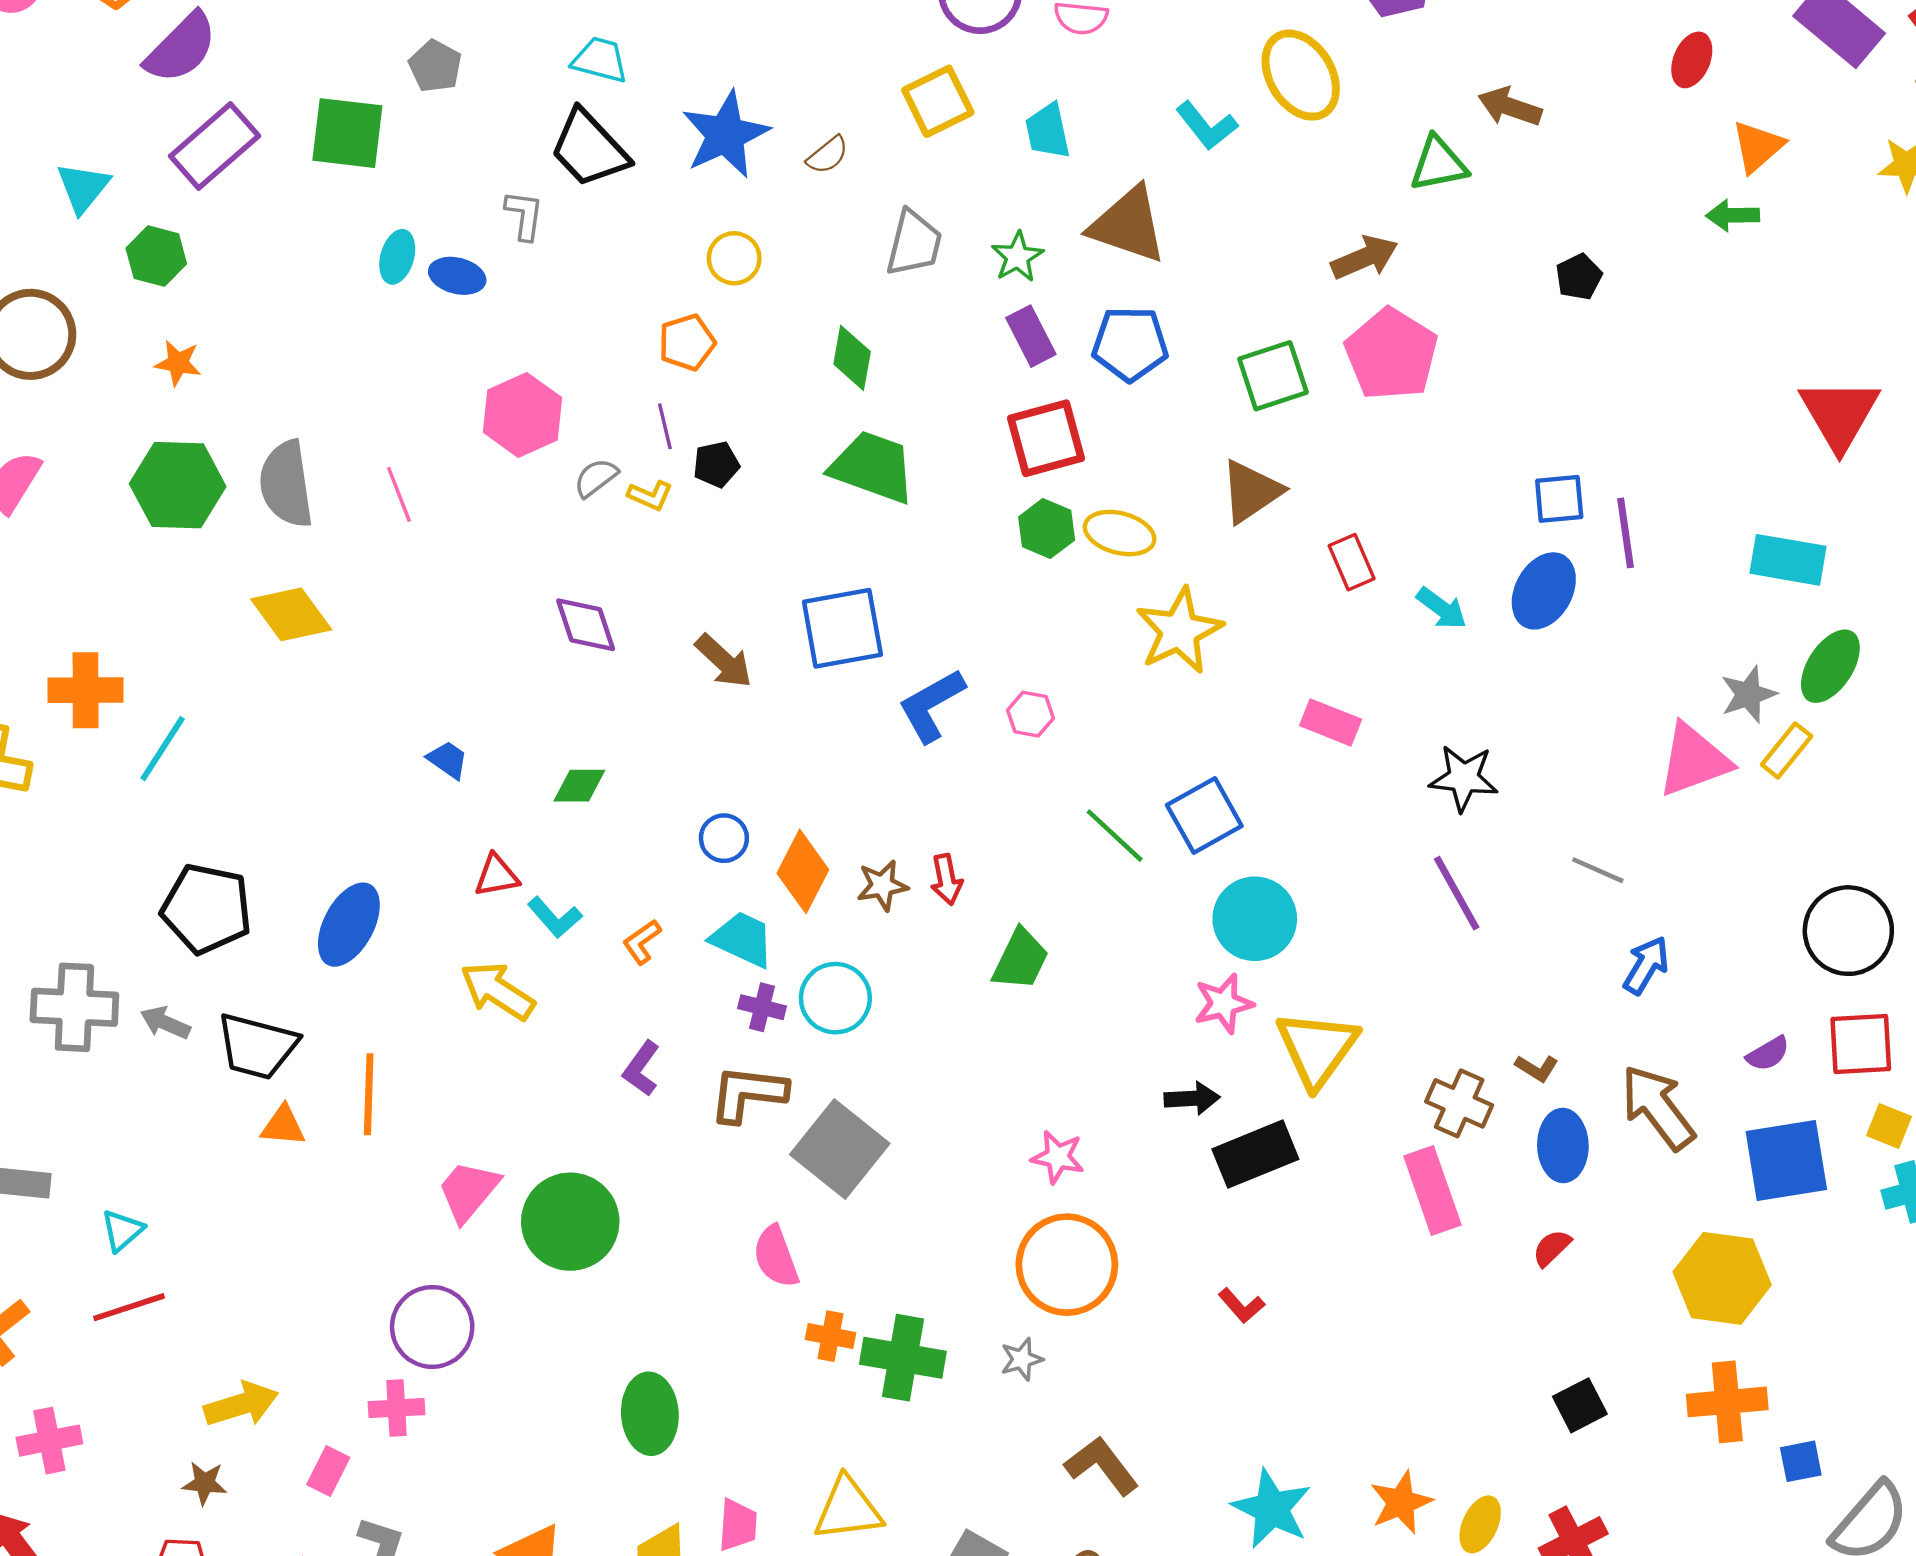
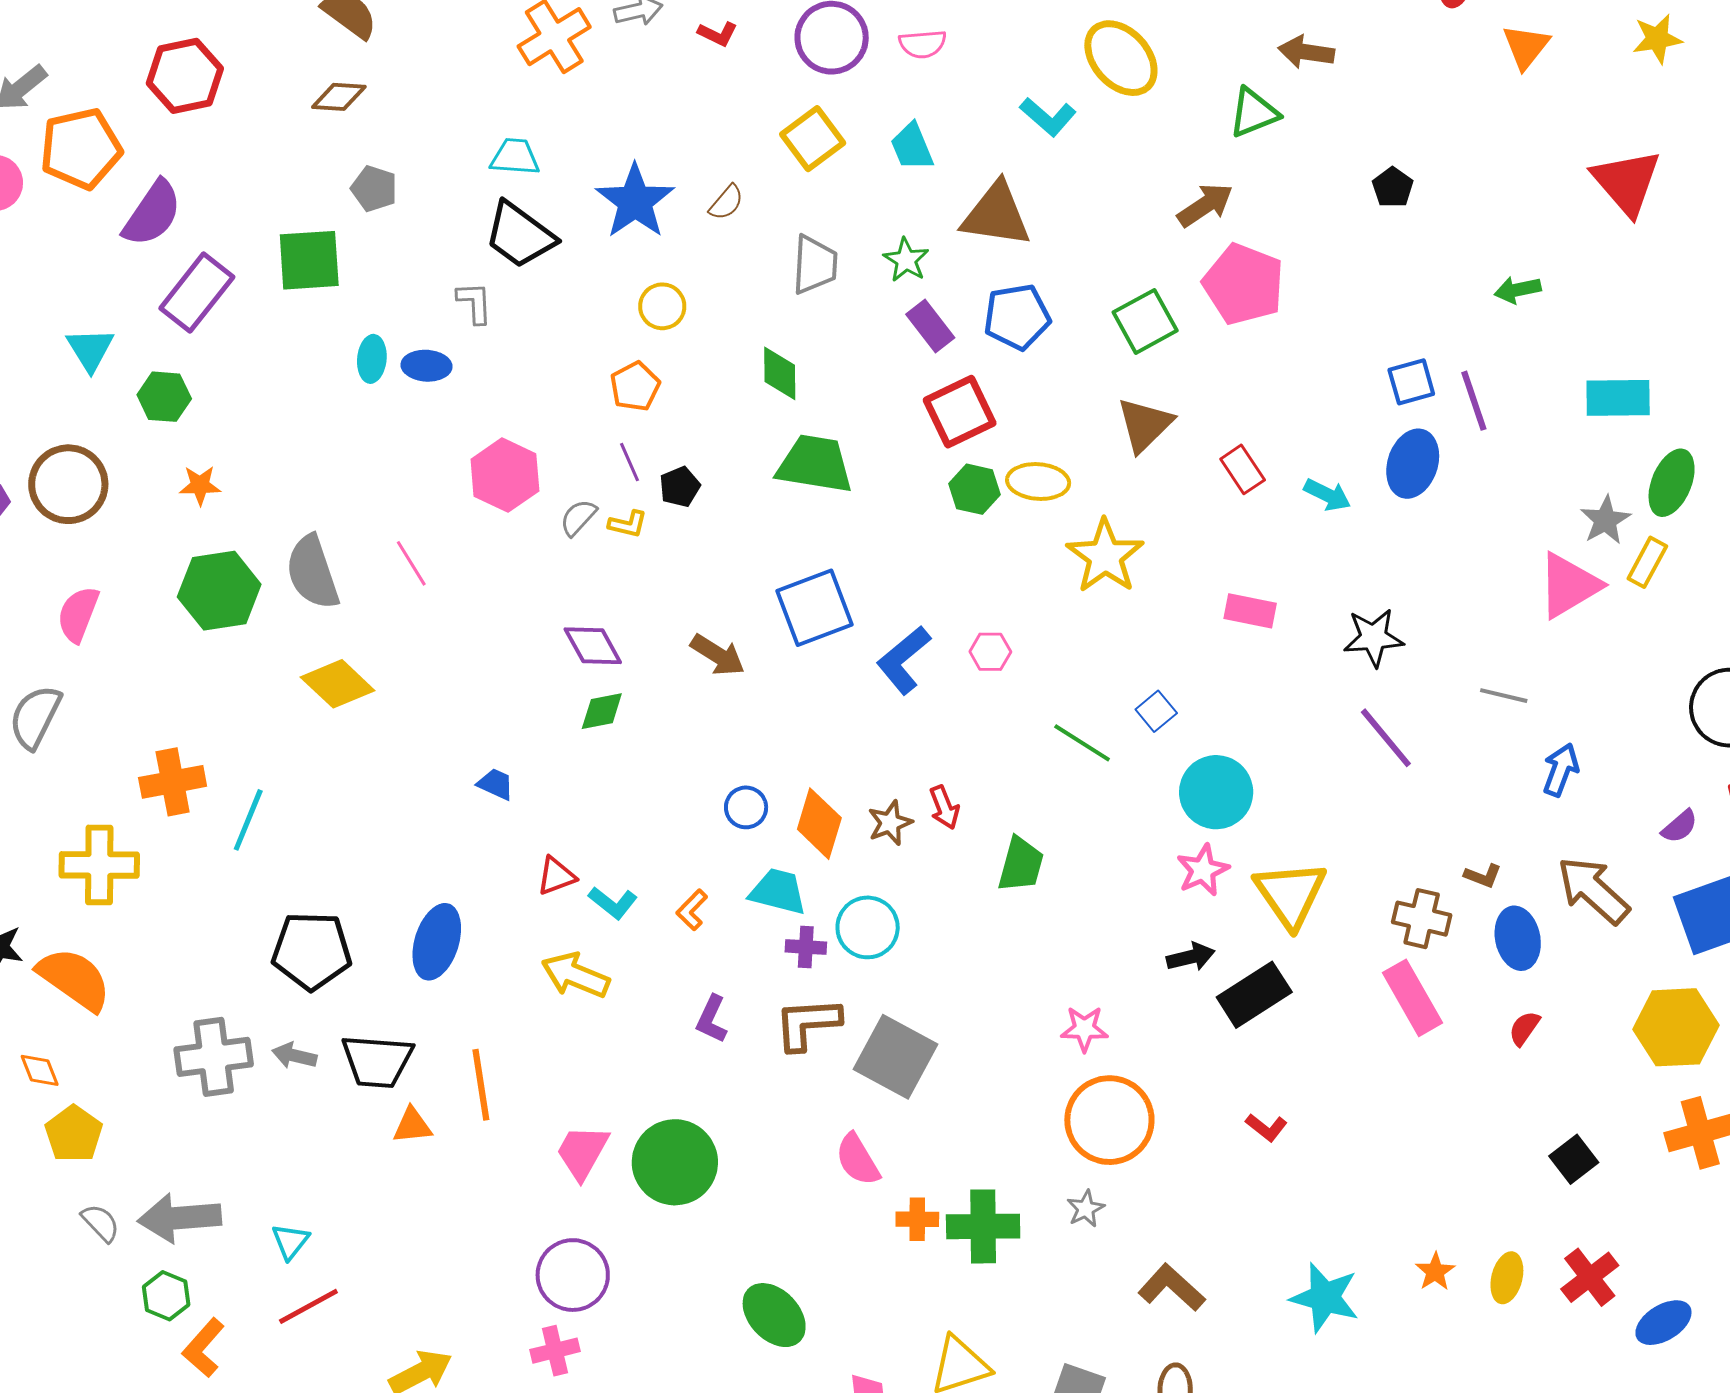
green arrow: (1733, 215) -> (1518, 290), moved
red triangle: (1839, 414) -> (1627, 182), moved
green diamond: (579, 786) -> (602, 711), moved
blue square: (1204, 816) -> (1156, 711), size x0.6
green ellipse: (650, 1414) -> (774, 1315), turned -30
orange star: (1401, 1502) -> (1435, 1272), size x0.7

